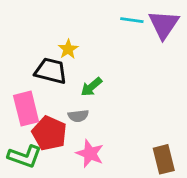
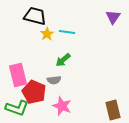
cyan line: (132, 20) -> (67, 32), moved
purple triangle: (164, 24) -> (113, 17), size x0.7
black trapezoid: (51, 71) -> (35, 16), moved

